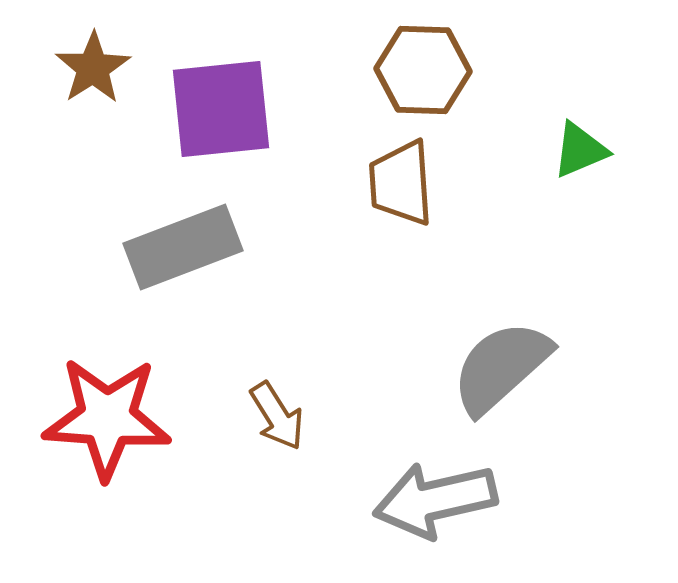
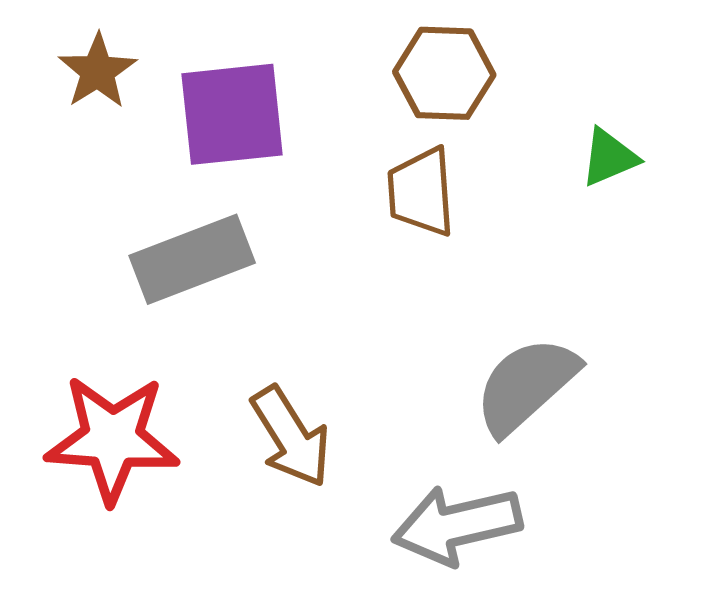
brown arrow: (277, 416) -> (291, 437), size x1.4

